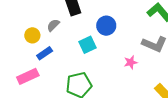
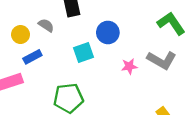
gray semicircle: (53, 25) -> (46, 25), turned 72
pink star: (131, 62) -> (129, 66), moved

